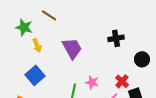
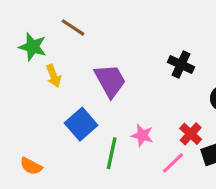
black cross: (116, 38) -> (181, 65), turned 35
blue square: (35, 75) -> (81, 124), moved

